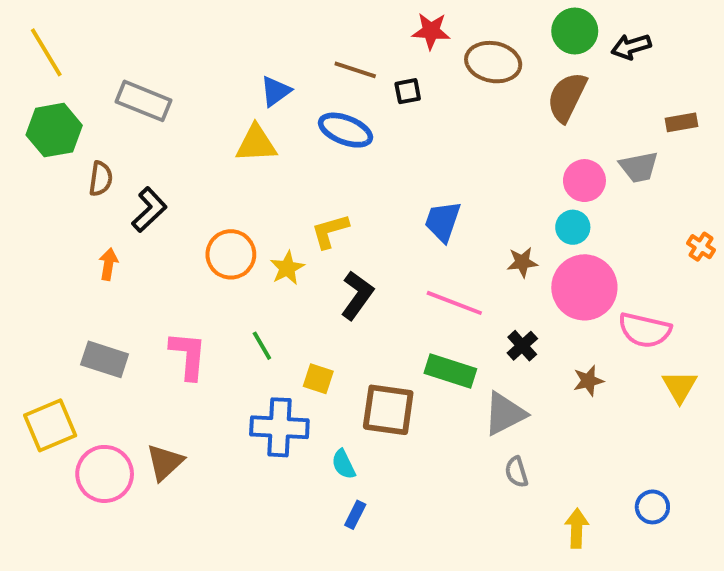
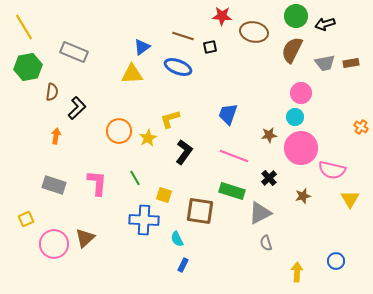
gray trapezoid: (639, 167) -> (325, 63), moved
yellow square: (50, 425) -> (26, 219), size x0.6

